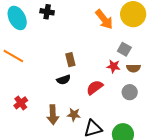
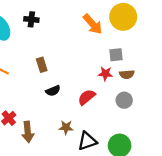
gray square: (124, 49) -> (116, 55), turned -32
brown rectangle: (70, 60) -> (42, 65), moved
brown arrow: (53, 115) -> (28, 132), moved

